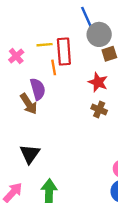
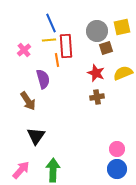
blue line: (87, 17) -> (51, 23), moved
brown arrow: (29, 104) -> (28, 101), moved
brown cross: (99, 109) -> (97, 97), turned -32

